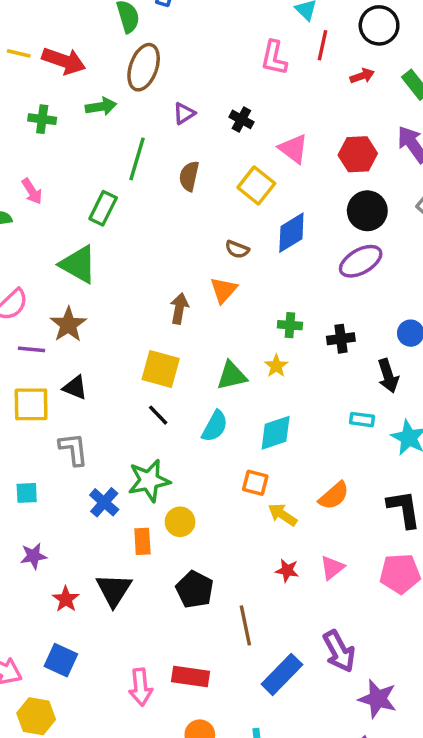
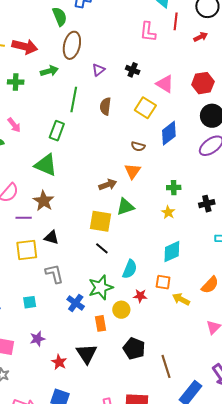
brown arrow: (179, 309) -> (108, 185), turned 66
black cross: (341, 339) -> (207, 204), moved
green triangle: (232, 376) -> (125, 207), moved
cyan semicircle: (215, 426) -> (130, 269), moved
red star: (287, 570) -> (140, 296), moved

